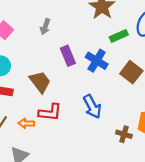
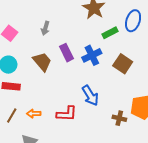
blue cross: (97, 61) -> (92, 55), turned 36
brown trapezoid: (40, 82) -> (42, 62), moved
red L-shape: (50, 112) -> (67, 114), moved

